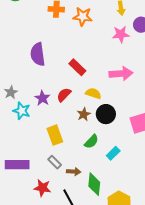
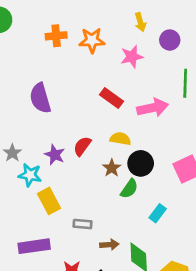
pink star: (121, 34) -> (132, 57), moved
red rectangle: (77, 67) -> (112, 98), moved
yellow rectangle: (55, 135) -> (49, 201), moved
green semicircle: (91, 142) -> (129, 189), moved
gray rectangle: (55, 162) -> (83, 224), moved, turned -32

